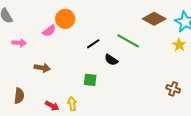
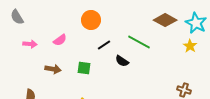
orange circle: (65, 19) -> (91, 20), moved
pink semicircle: (49, 31) -> (60, 40), moved
green square: (90, 80) -> (84, 68), moved

